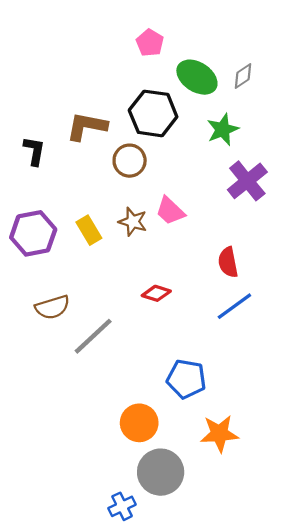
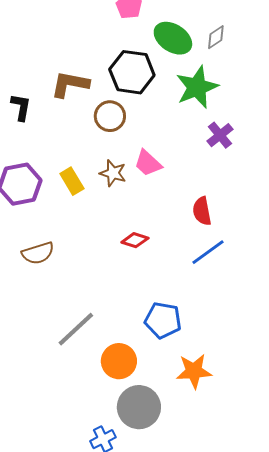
green star: (223, 130) -> (197, 87), size x1.4
purple cross: (247, 181) -> (220, 135), size x0.7
gray line: (93, 336) -> (76, 329), moved

